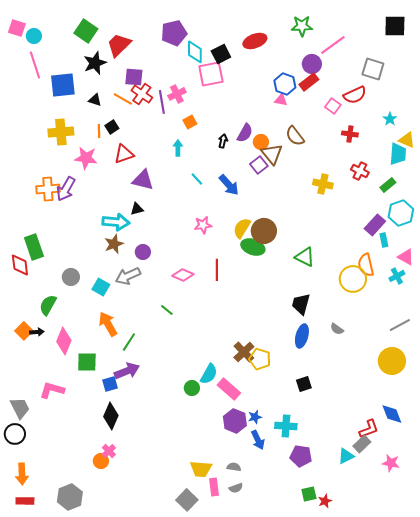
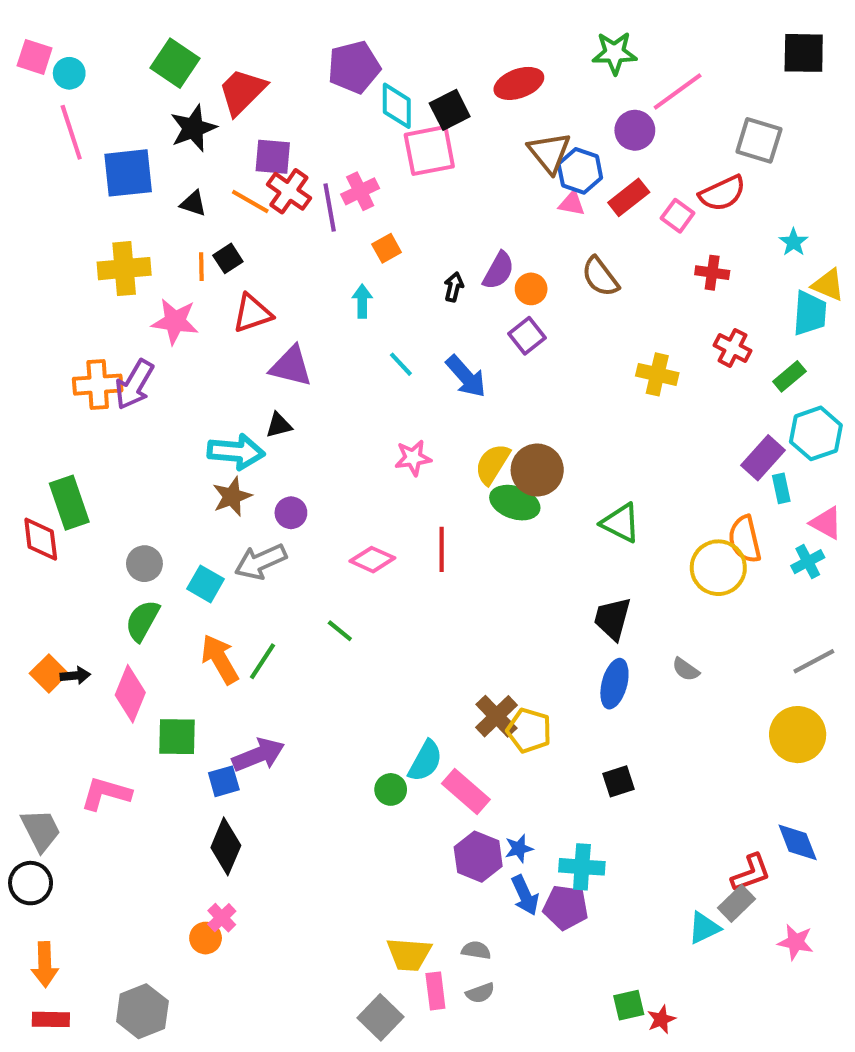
red rectangle: (309, 82) -> (629, 197), moved
brown triangle: (272, 154) -> (549, 153), moved
green semicircle: (48, 305) -> (142, 621), moved
green line: (129, 342) -> (262, 661), moved
purple pentagon: (301, 456) -> (566, 907), moved

